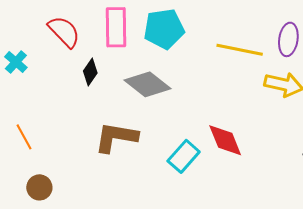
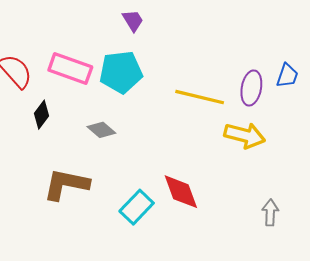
pink rectangle: (116, 27) -> (70, 69), turned -72
gray diamond: (148, 84) -> (101, 130), size x0.6

